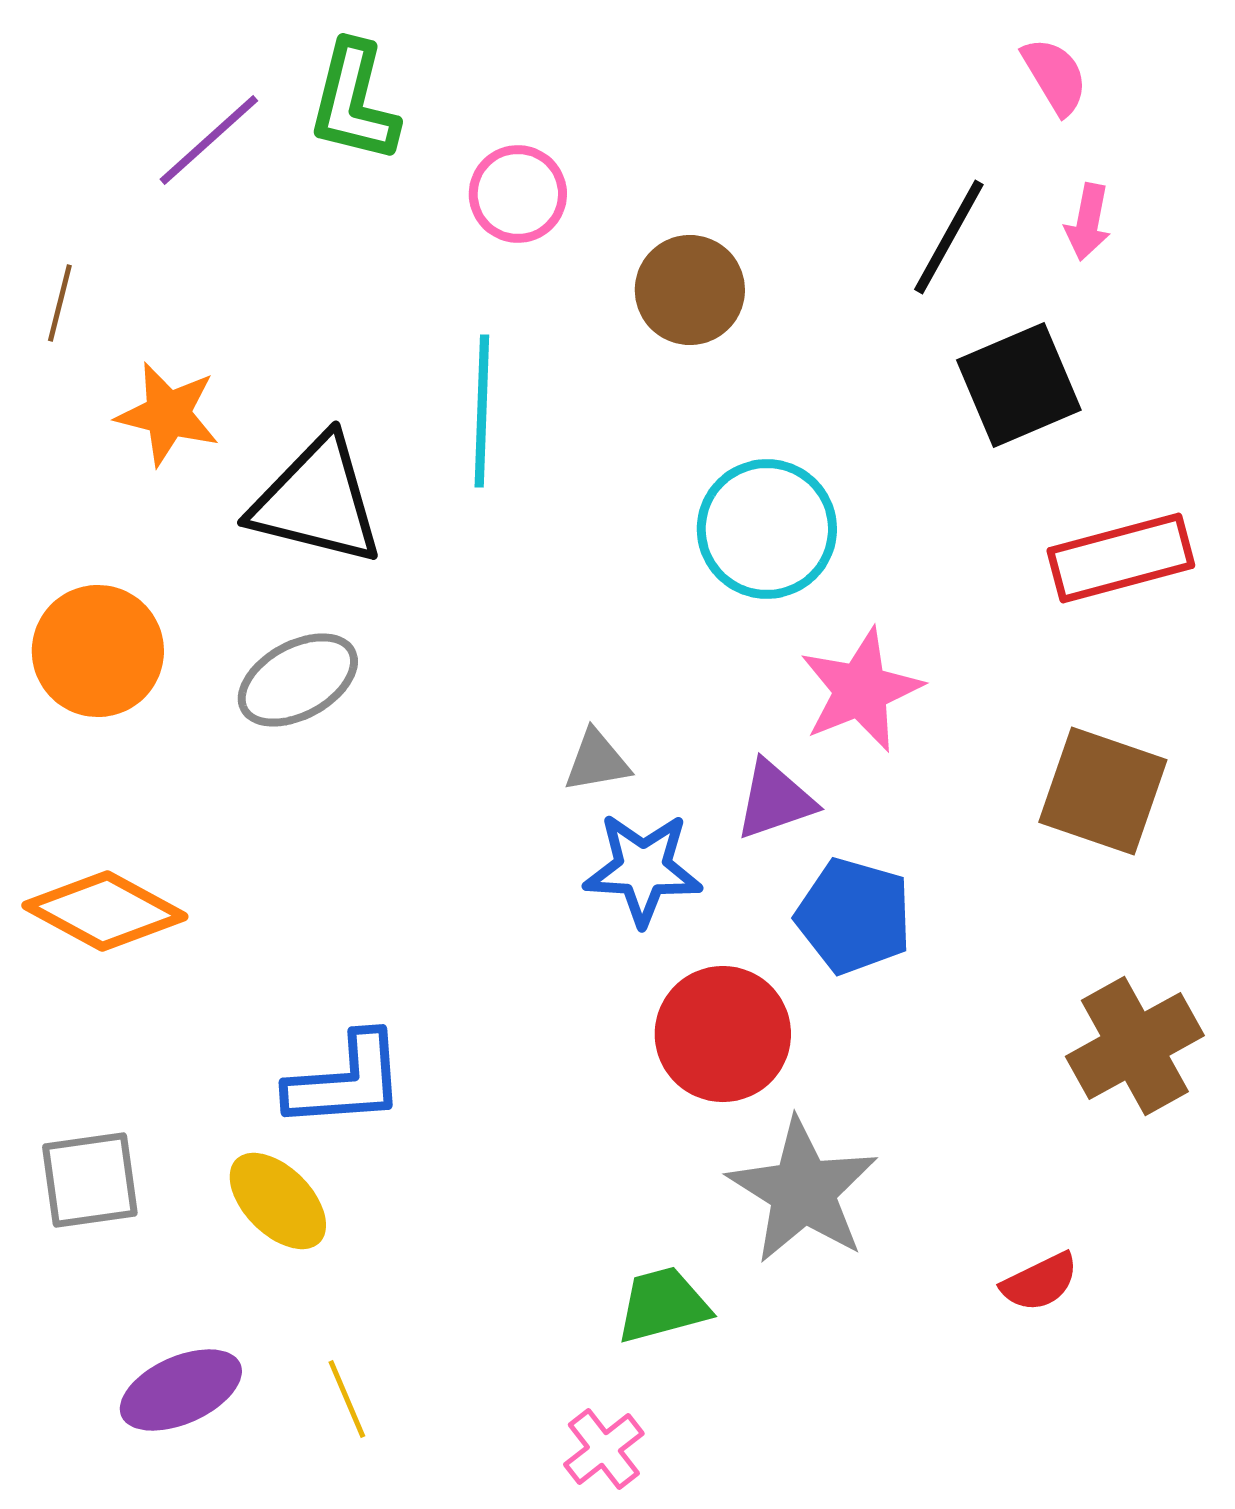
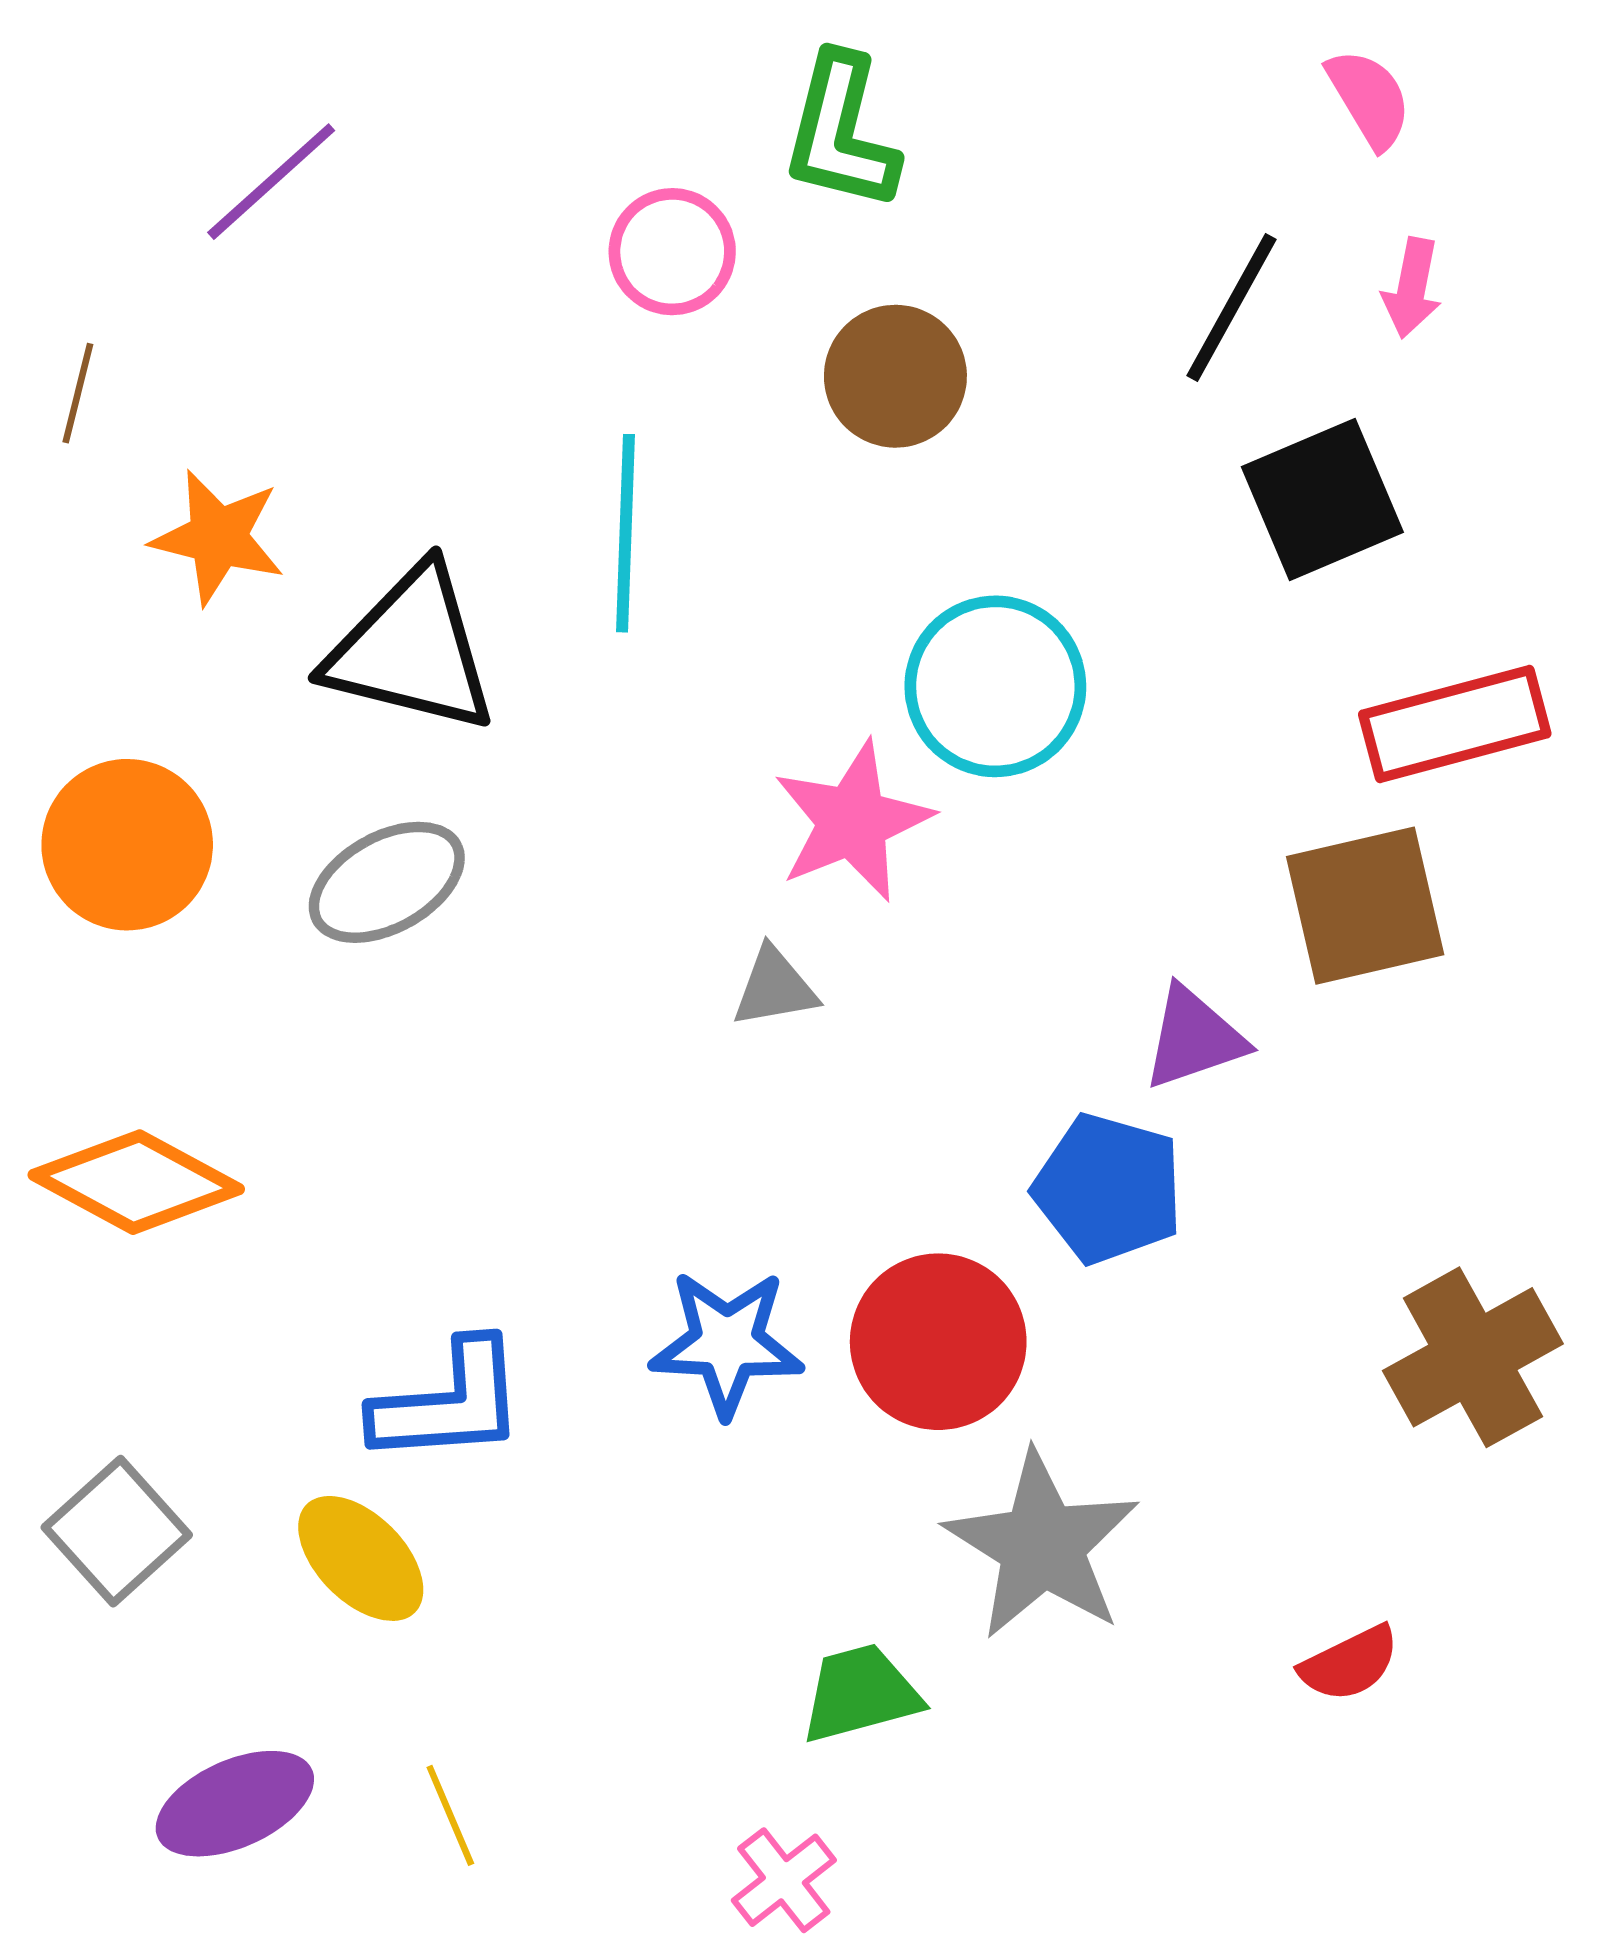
green L-shape: (354, 102) -> (841, 132), moved
pink star: (861, 690) -> (853, 821), moved
brown square: (1103, 791) -> (1365, 906), moved, turned -32
purple triangle: (775, 800) -> (1194, 1038), moved
blue star: (643, 869) -> (727, 1343), moved
gray square: (90, 1180) -> (117, 1531), turned -34

